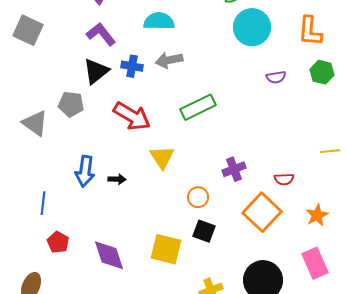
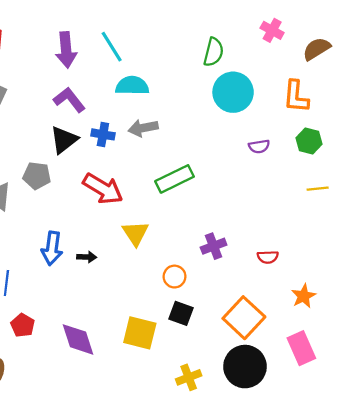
yellow line: (330, 151) -> (318, 189), moved
orange square: (262, 212) -> (244, 318), moved

